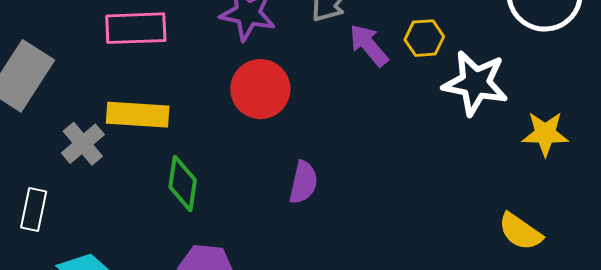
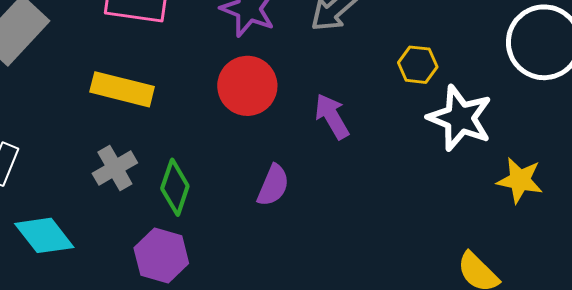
purple arrow: (369, 45) -> (332, 116), moved
gray cross: (83, 144) -> (115, 168), moved
green diamond: (183, 184) -> (175, 187), moved

